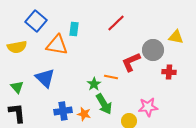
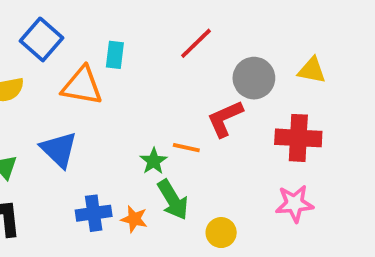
gray circle: (153, 50) -> (254, 78), moved
red cross: (169, 72) -> (298, 138), size x1.6
pink star: (148, 107) -> (294, 204), moved

